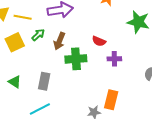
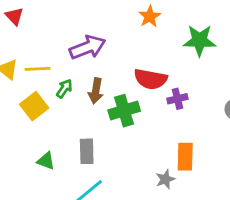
red semicircle: (99, 41) -> (151, 79), size x1.6

